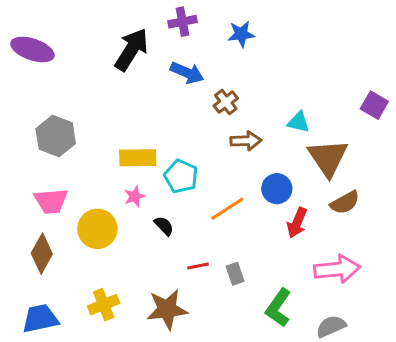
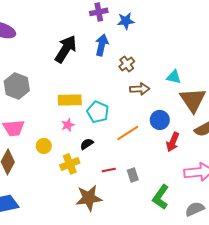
blue star: (241, 34) -> (126, 21), moved
black arrow: (131, 49) -> (66, 49), moved
blue arrow: (187, 73) -> (102, 45), turned -100
black semicircle: (164, 226) -> (87, 144), turned -80
yellow circle: (97, 229) -> (44, 146), size x0.6
yellow cross: (104, 305) -> (70, 164), moved

